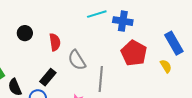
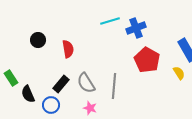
blue cross: (123, 21) -> (136, 28), turned -30
gray semicircle: (77, 60) -> (86, 83), moved

